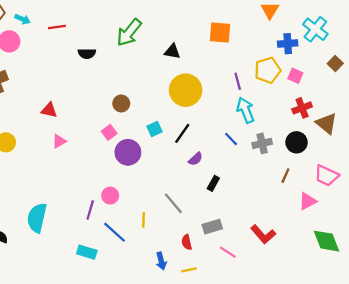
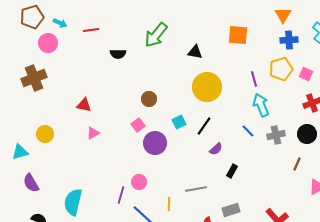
blue cross: (288, 44) -> (289, 40), moved
gray line: (173, 203) -> (196, 189), turned -60

